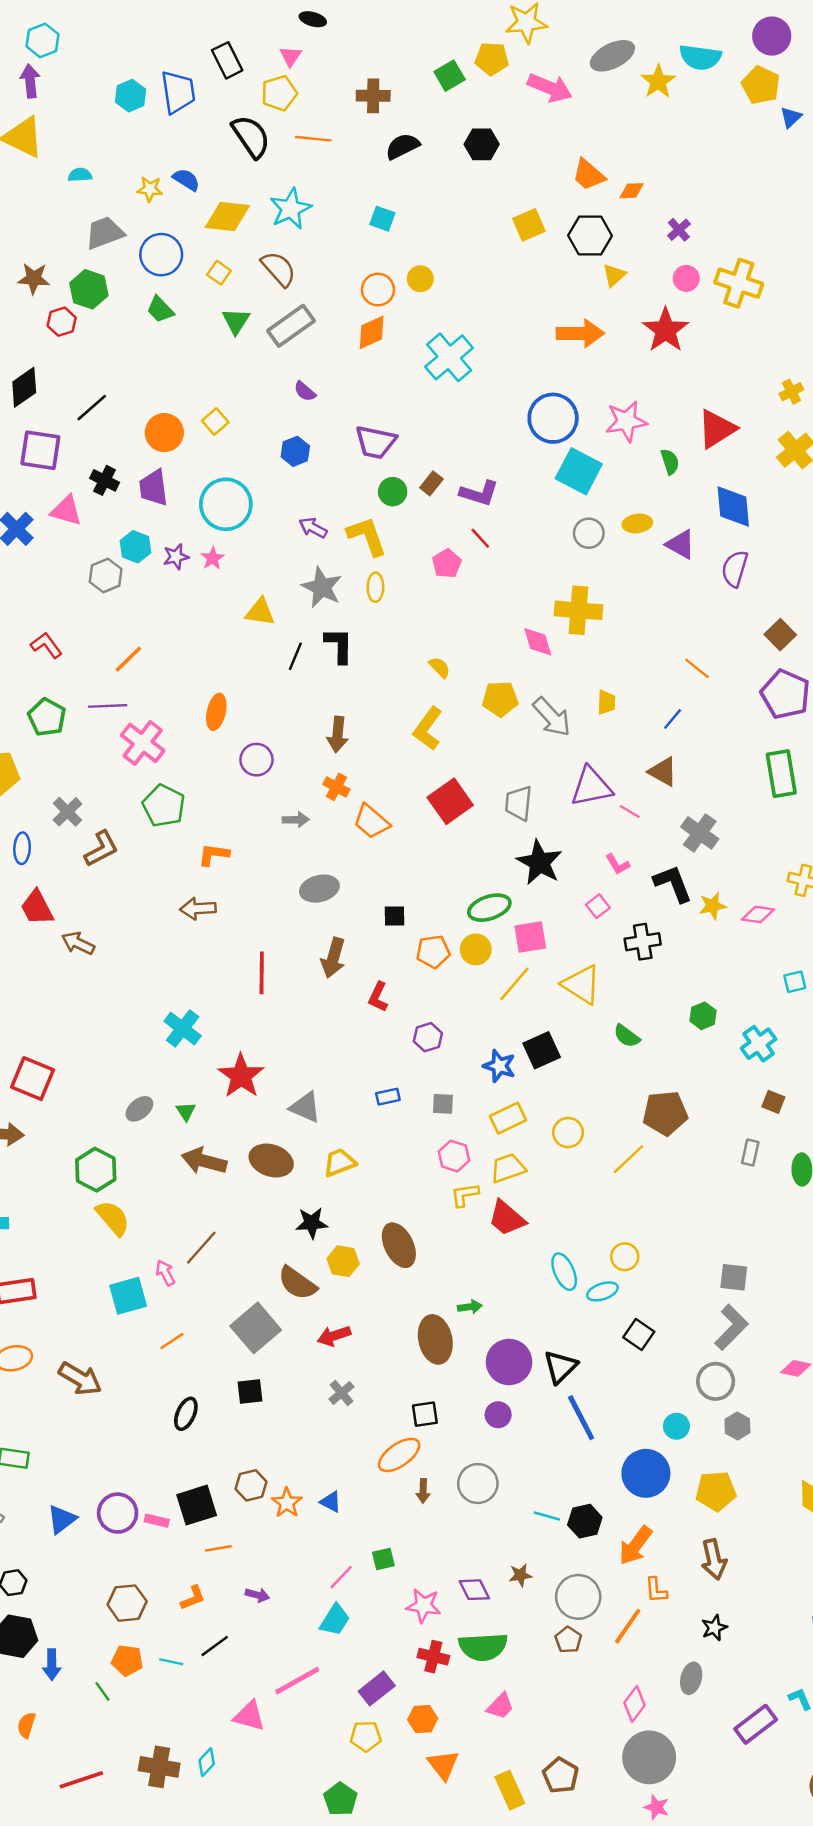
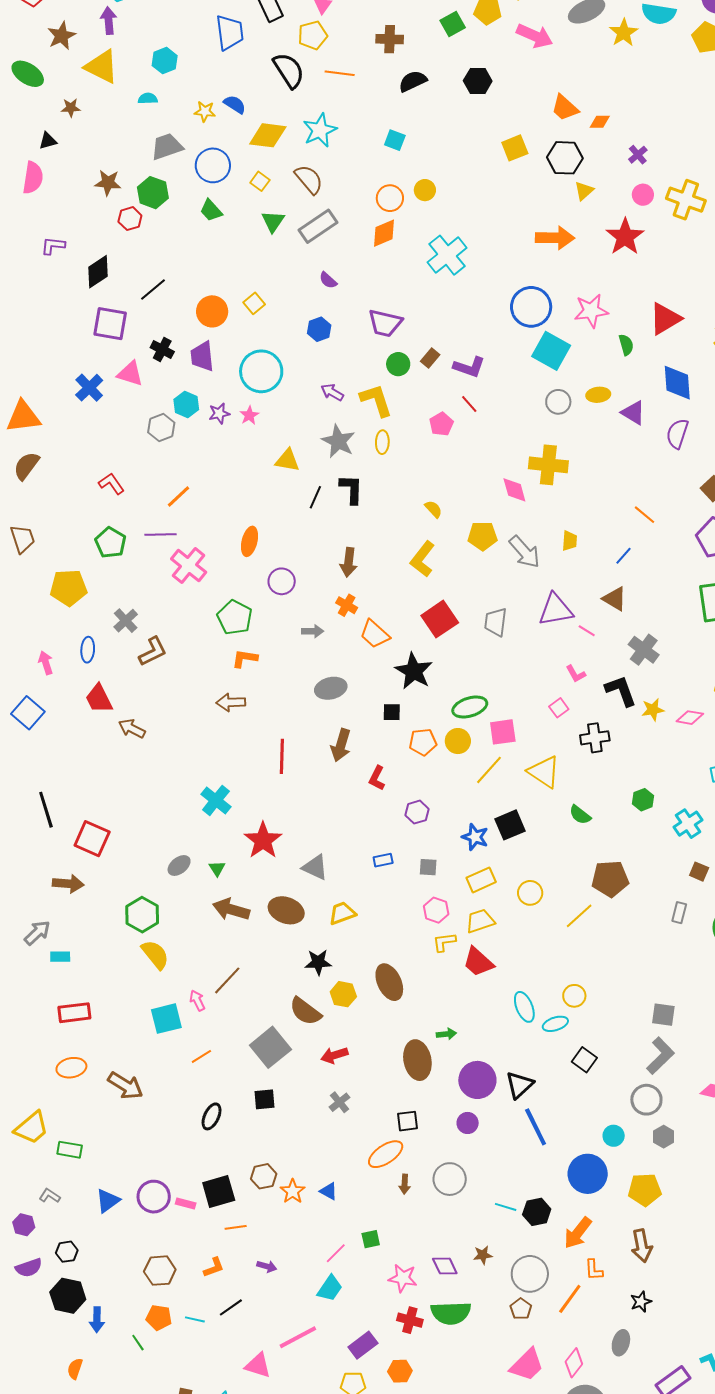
cyan hexagon: (130, 96) -> (165, 61), moved
green pentagon: (164, 806) -> (235, 617), moved
black star: (539, 862) -> (414, 671), moved
pink trapezoid: (500, 1706) -> (527, 1365), moved, size x1.5

